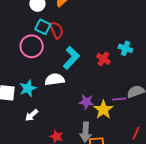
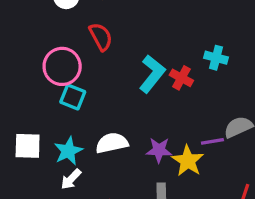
cyan square: (43, 27) -> (73, 97), moved
cyan L-shape: (71, 58) -> (152, 74), moved
white semicircle: (55, 79) -> (112, 143), moved
cyan star: (28, 88) -> (68, 151), moved

